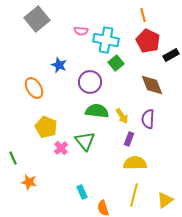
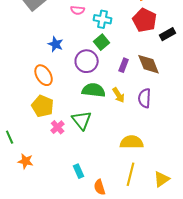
cyan cross: (106, 40) -> (103, 19), size x0.7
green square: (116, 63) -> (102, 42), moved
orange ellipse: (34, 88) -> (44, 75), moved
purple rectangle: (129, 139) -> (124, 65), moved

